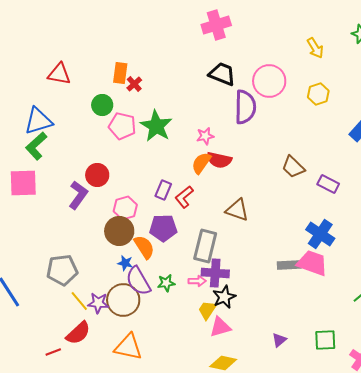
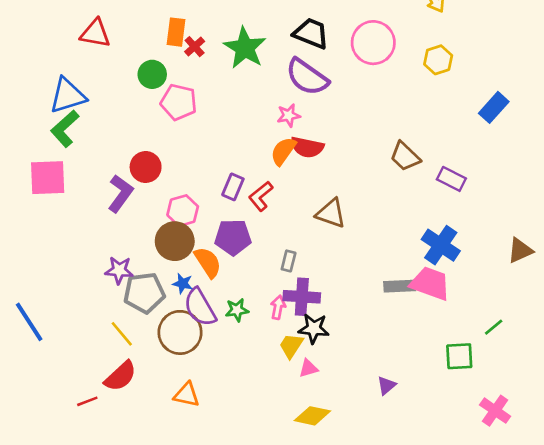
purple semicircle: (245, 107) -> (307, 77), moved, turned 124
green star: (156, 126) -> (245, 48), moved
gray rectangle: (205, 246) -> (289, 261), size x0.5
gray pentagon: (62, 270) -> (144, 293), moved
pink arrow: (197, 281) -> (278, 307), turned -78
black star: (224, 297) -> (314, 328), turned 30
purple star: (98, 303) -> (119, 270), moved
pink triangle: (220, 327) -> (308, 368), size x0.7
green square: (325, 340) -> (459, 356), moved
orange triangle: (128, 347) -> (187, 395), size x0.7

